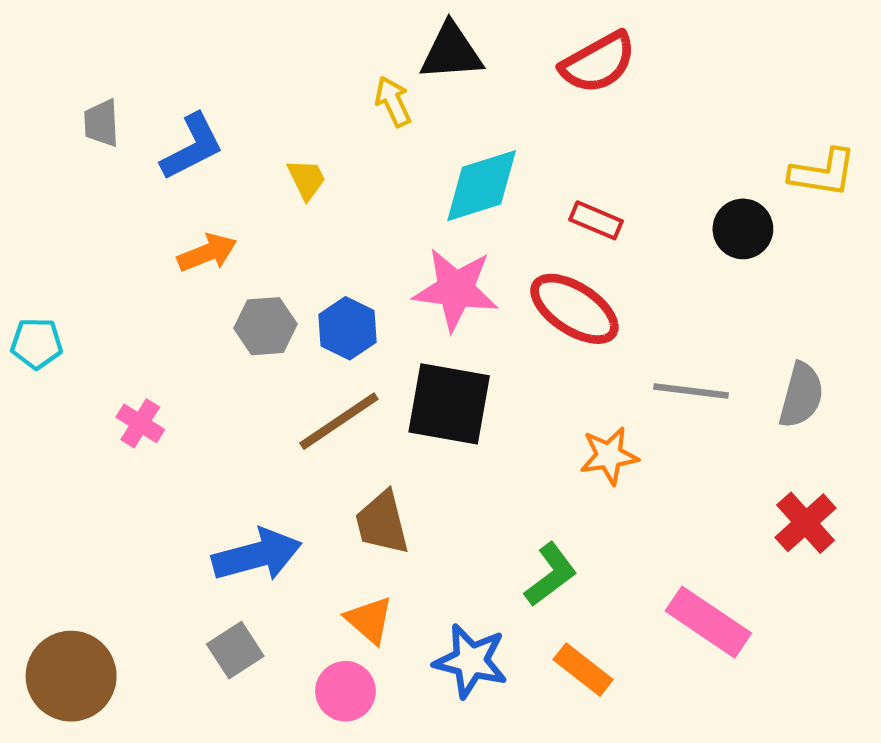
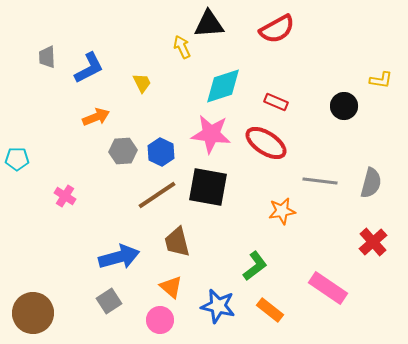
yellow L-shape: (823, 173) -> (381, 80), size x0.7

